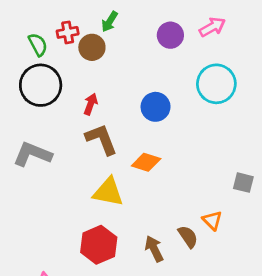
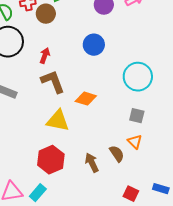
cyan circle: (216, 84) -> (138, 77), moved
blue circle: (156, 107) -> (94, 45), moved
gray square: (243, 183) -> (137, 116), moved

